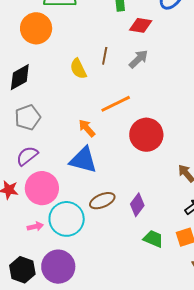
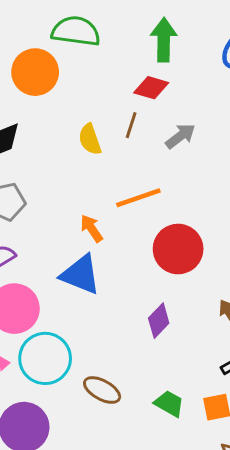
red diamond: (141, 25) -> (151, 88), moved
brown ellipse: (102, 201) -> (102, 390), moved, turned 45
purple diamond: (137, 205) -> (159, 321), moved

